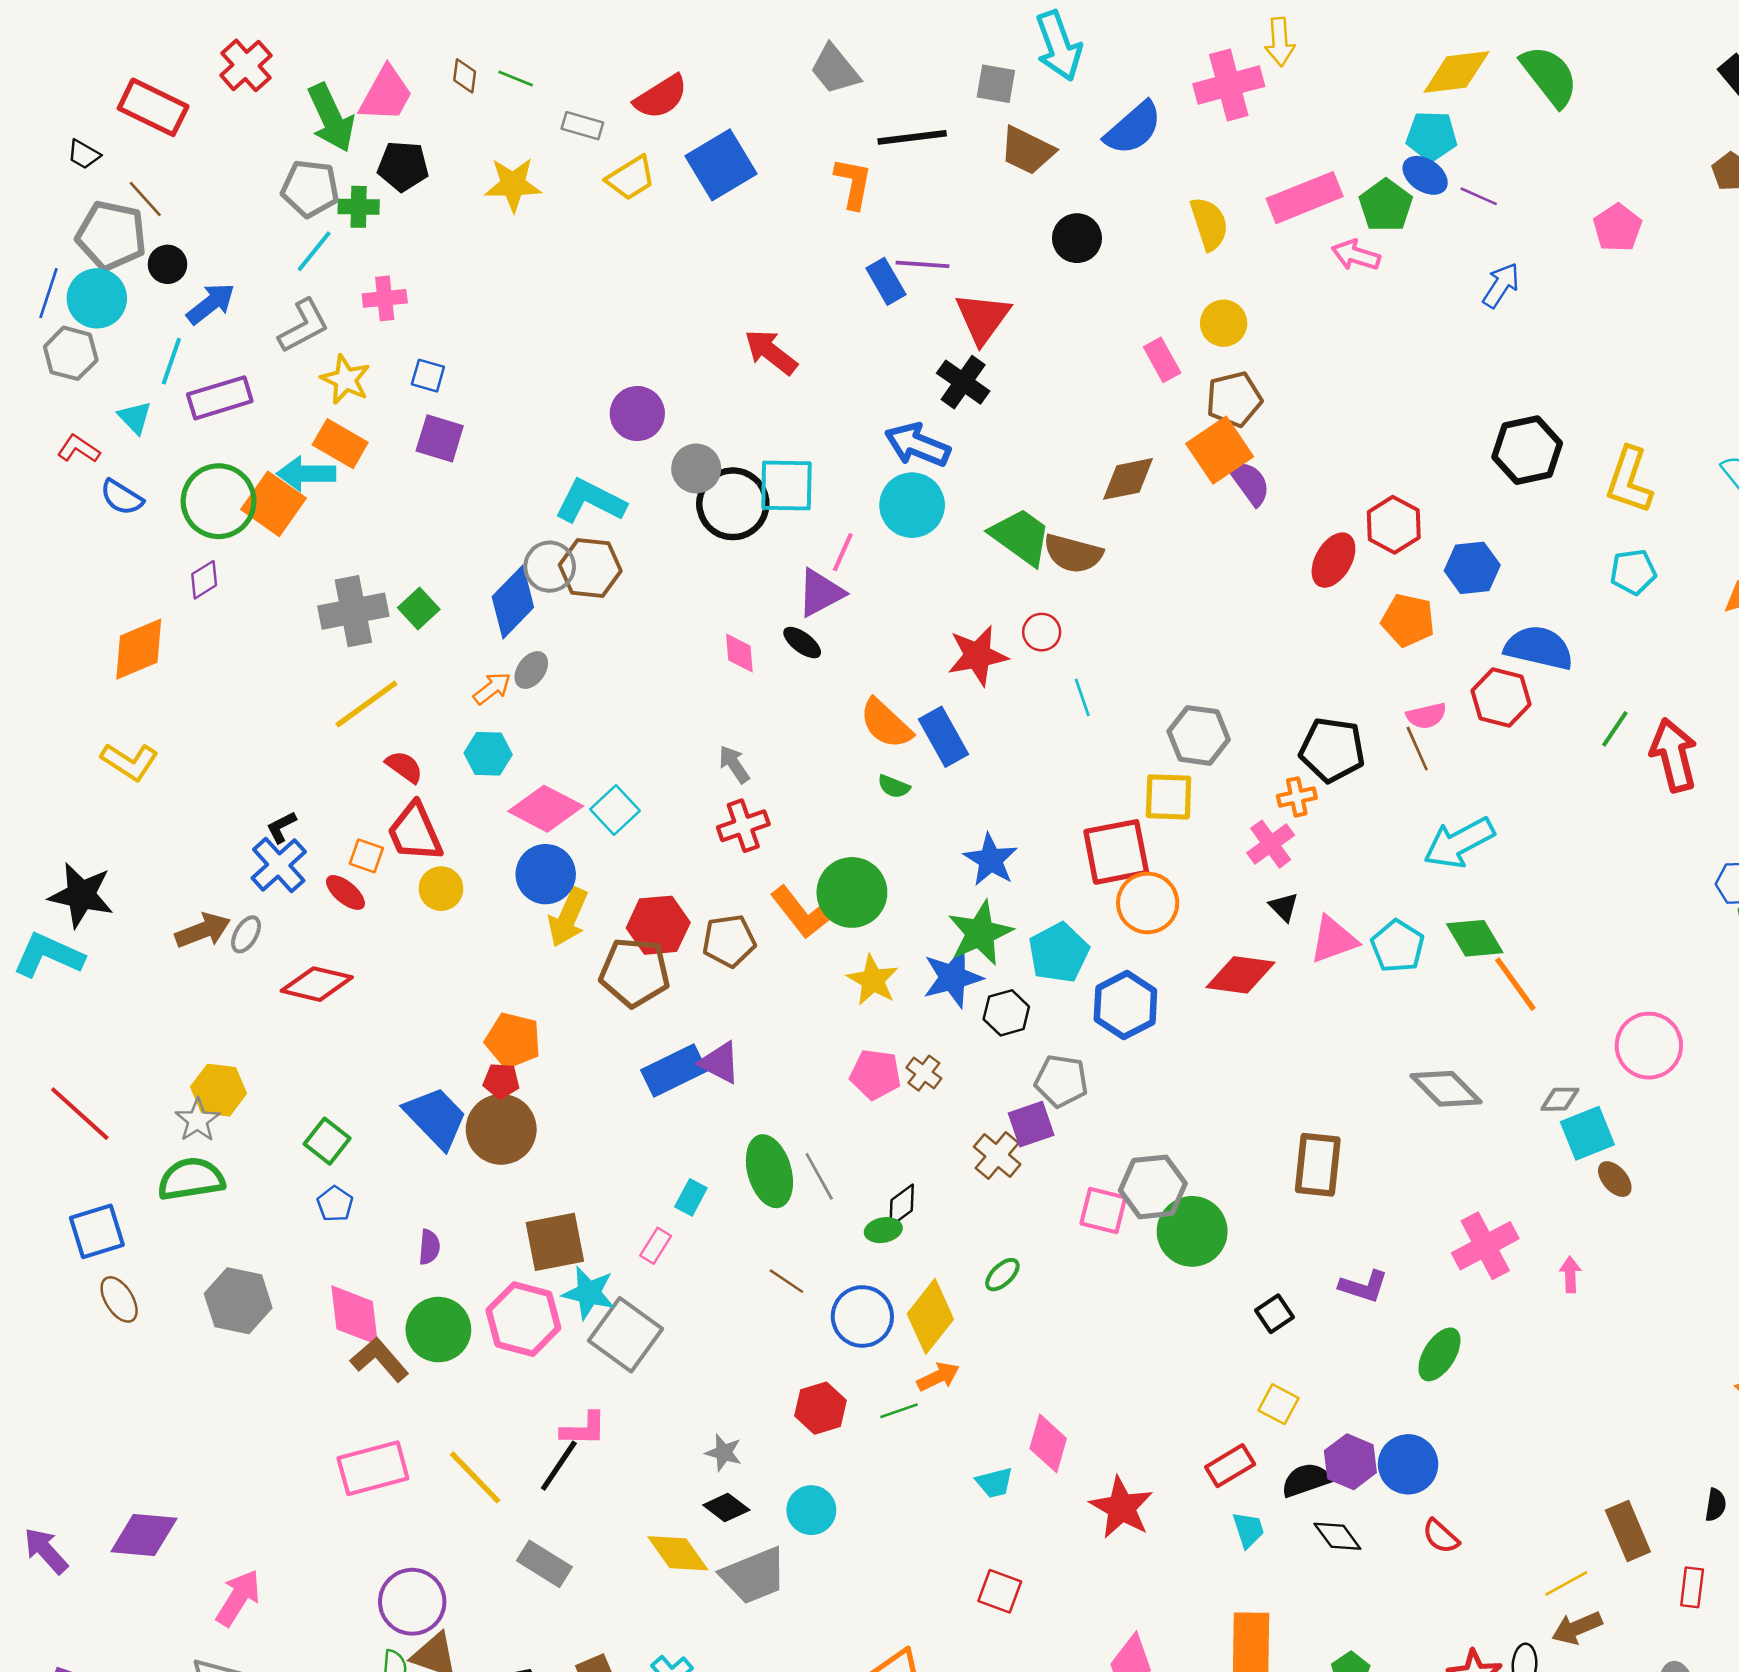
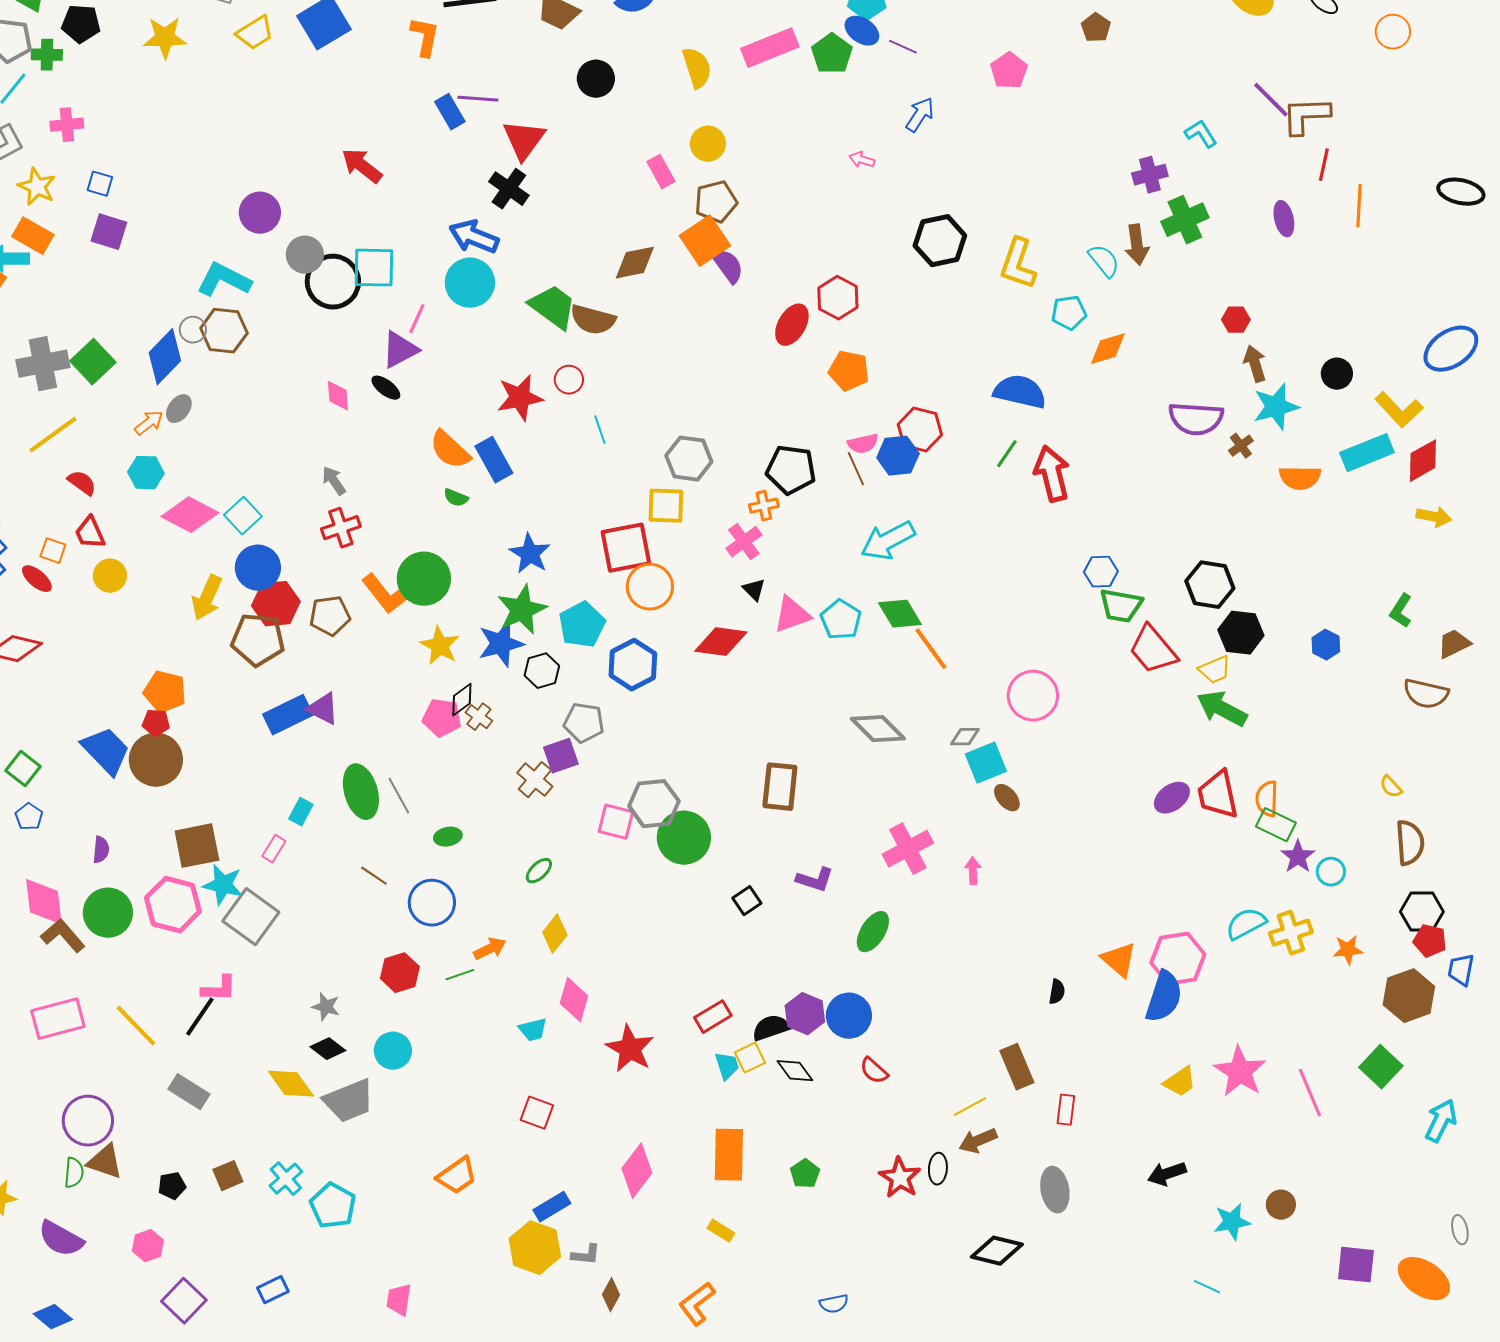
pink arrow: (1356, 255) -> (862, 160), moved, size x0.7
gray circle: (550, 567) -> (193, 330), size x0.7
blue hexagon: (1472, 568) -> (898, 456), moved
cyan pentagon: (1633, 572) -> (1069, 313), moved
green square: (419, 608) -> (93, 362), size x1.4
blue semicircle: (1539, 648) -> (1020, 392), moved
red trapezoid: (415, 832) -> (90, 533), size x0.7
blue circle: (546, 874) -> (258, 568), moved
black diamond: (902, 1205) -> (462, 700), moved
yellow diamond: (930, 1316) -> (555, 934), moved, size x0.7
yellow square: (1279, 1404) -> (750, 1058), moved, turned 36
black semicircle: (1716, 1505) -> (1057, 992), moved

